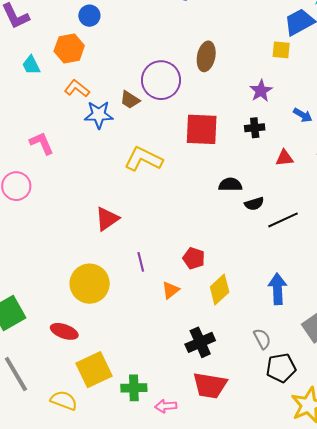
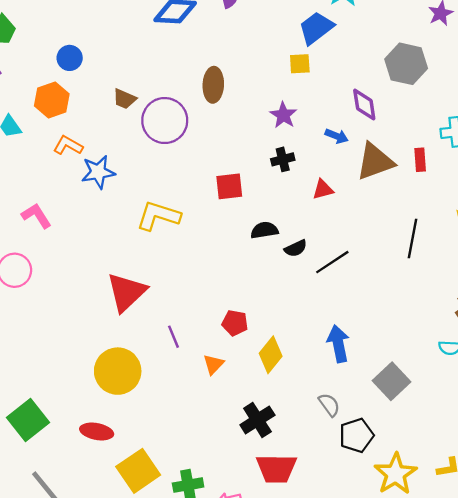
brown trapezoid: (130, 100) -> (125, 99), moved
red square: (202, 129) -> (229, 186), moved, size x0.7
red triangle: (107, 219) -> (126, 292), size x1.4

